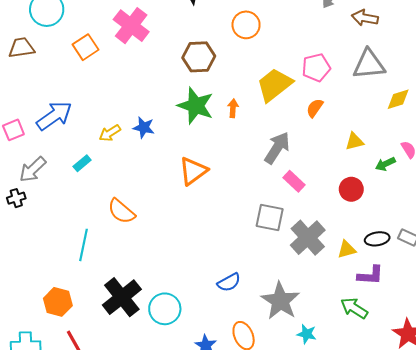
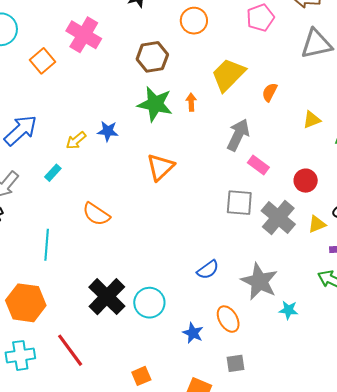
pink pentagon: (316, 68) -> (260, 18), moved
red circle: (351, 189) -> (306, 181), moved
cyan line: (83, 245) -> (47, 245), moved
orange hexagon: (58, 302) -> (26, 303), moved, size x1.4

